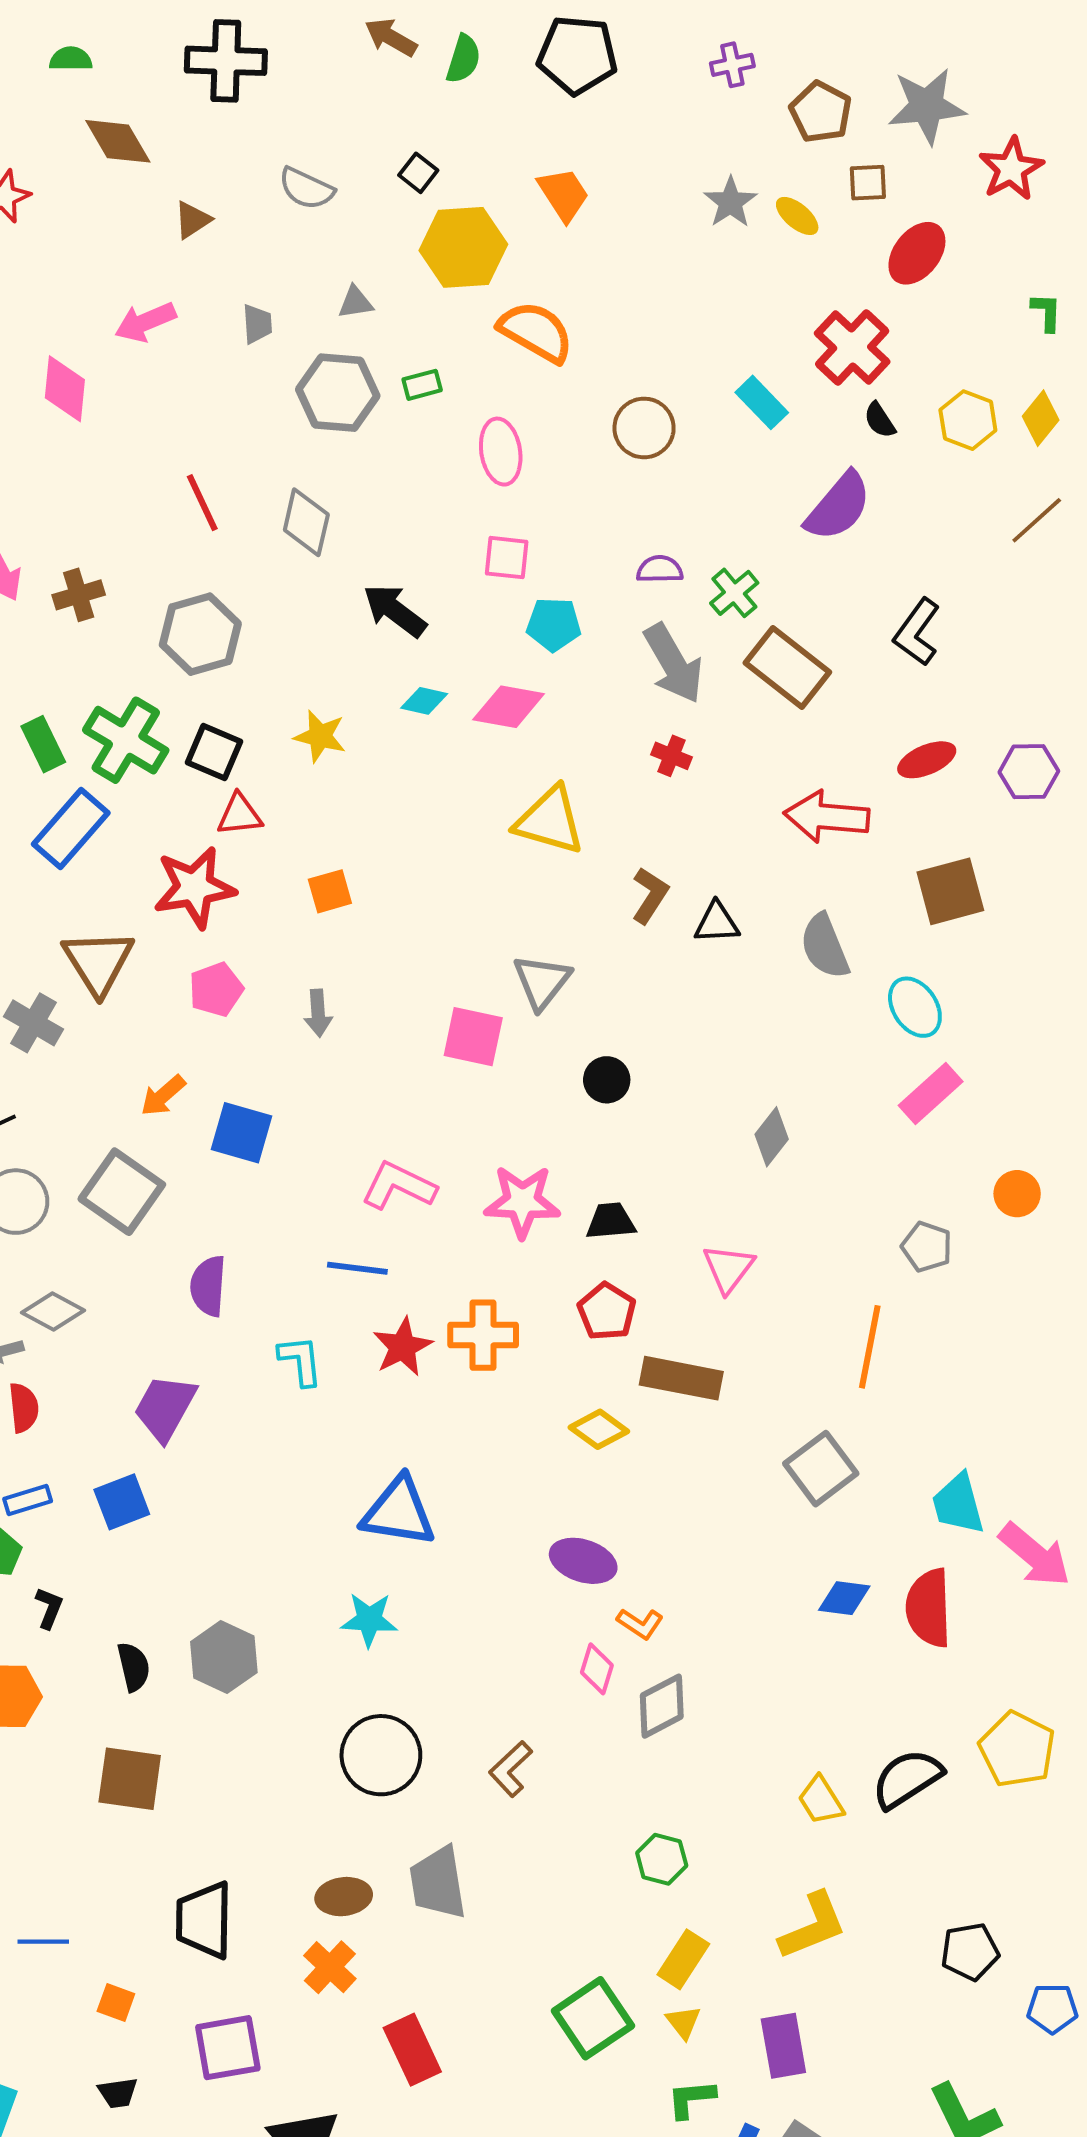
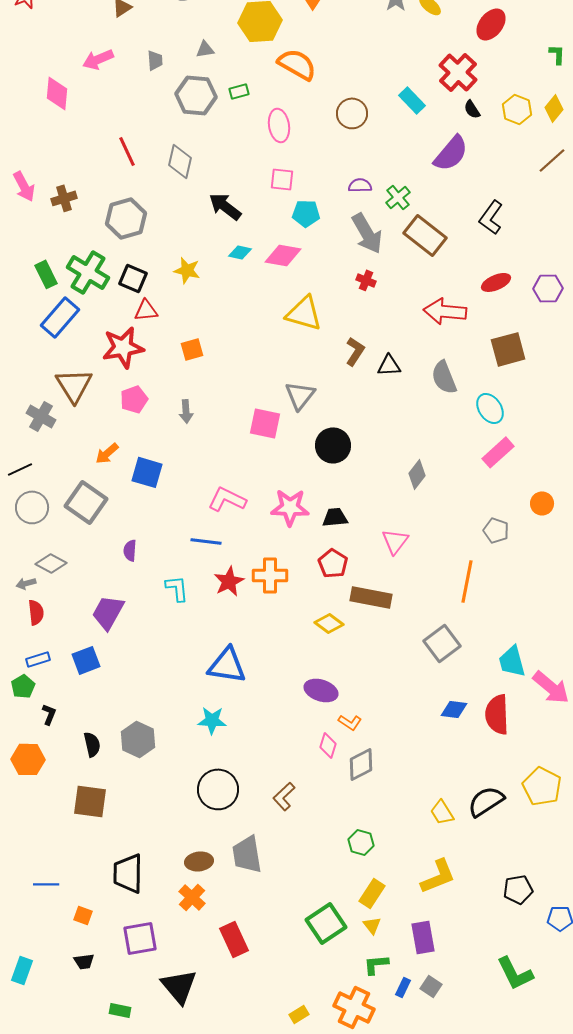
black circle: (607, 1080) -> (333, 445), size x1.5
purple semicircle: (208, 1286) -> (130, 550), size x0.7

